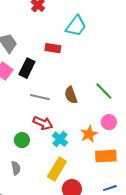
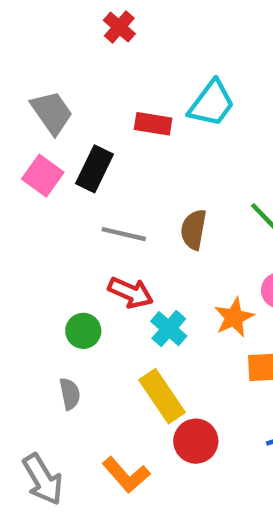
cyan trapezoid: (76, 26) -> (212, 104), moved
brown semicircle: (71, 95) -> (194, 230), turned 30
yellow rectangle: (57, 169) -> (162, 396), turned -65

